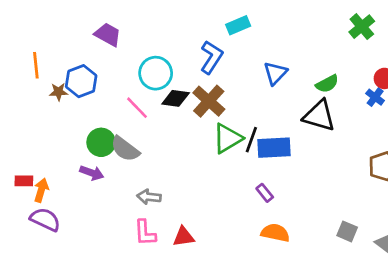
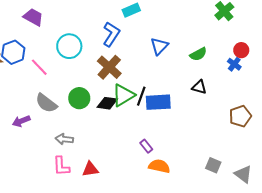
black diamond: (176, 98) -> (107, 103), moved
pink line: (137, 108) -> (39, 67), moved
black triangle: (319, 116) -> (199, 87), moved, size x0.6
green circle: (101, 142) -> (79, 98), moved
purple arrow: (92, 173) -> (21, 121), turned 138
purple rectangle: (265, 193) -> (146, 146), moved

